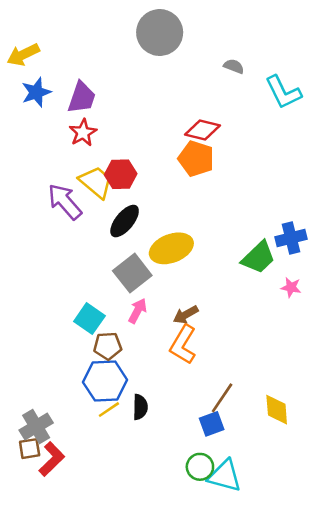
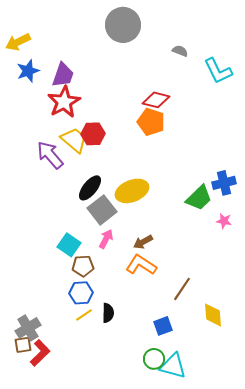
red star: (83, 133) -> (64, 102), size x1.5
black ellipse: (125, 221) -> (90, 188), moved
orange L-shape: (183, 345) -> (141, 265), turned 92
blue hexagon: (105, 381) -> (81, 293), size x0.7
brown line: (222, 398) -> (182, 289), moved

